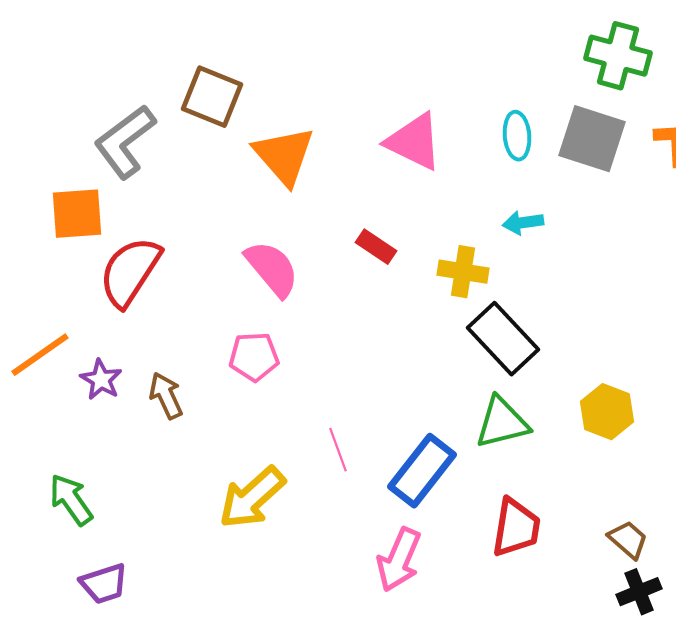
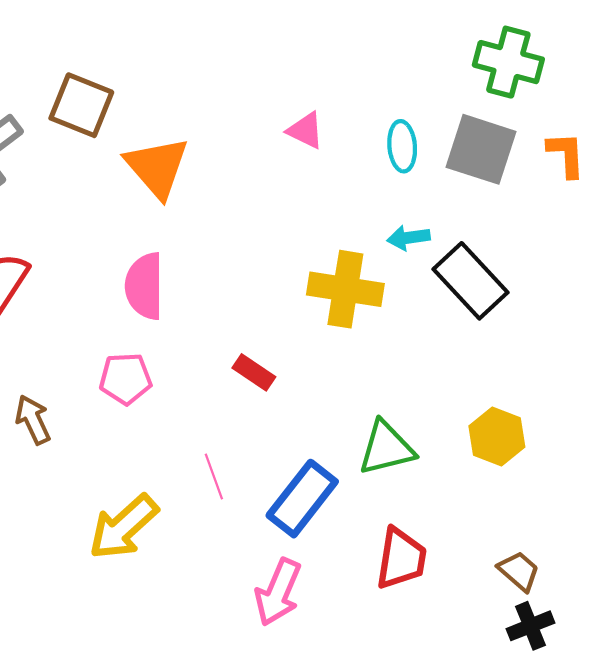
pink triangle: (414, 142) -> (305, 130), moved, size x0.6
red rectangle: (376, 247) -> (254, 372), moved
pink semicircle: (272, 269) -> (144, 286), turned -140
yellow cross: (463, 272) -> (345, 289), size x1.4
black rectangle: (503, 339) -> (471, 281), moved

